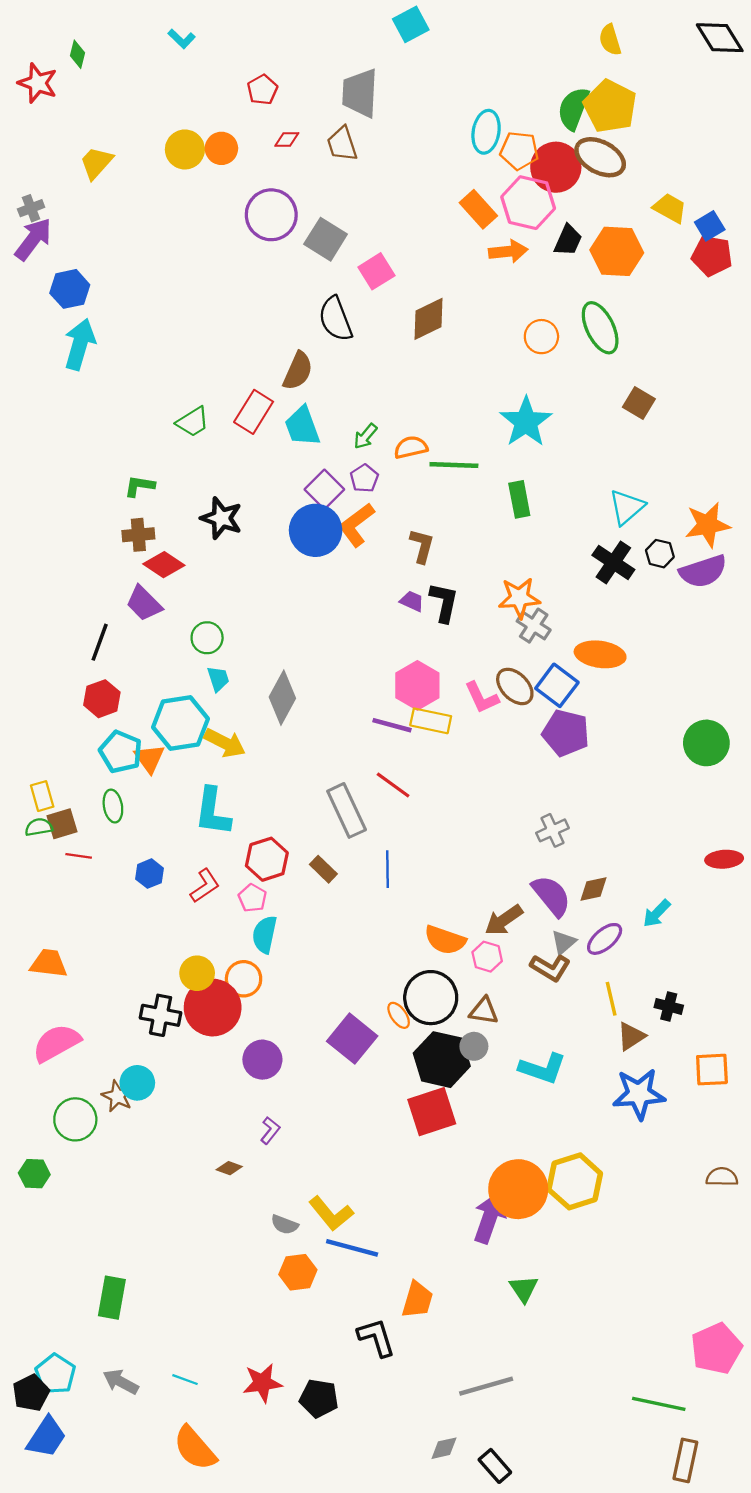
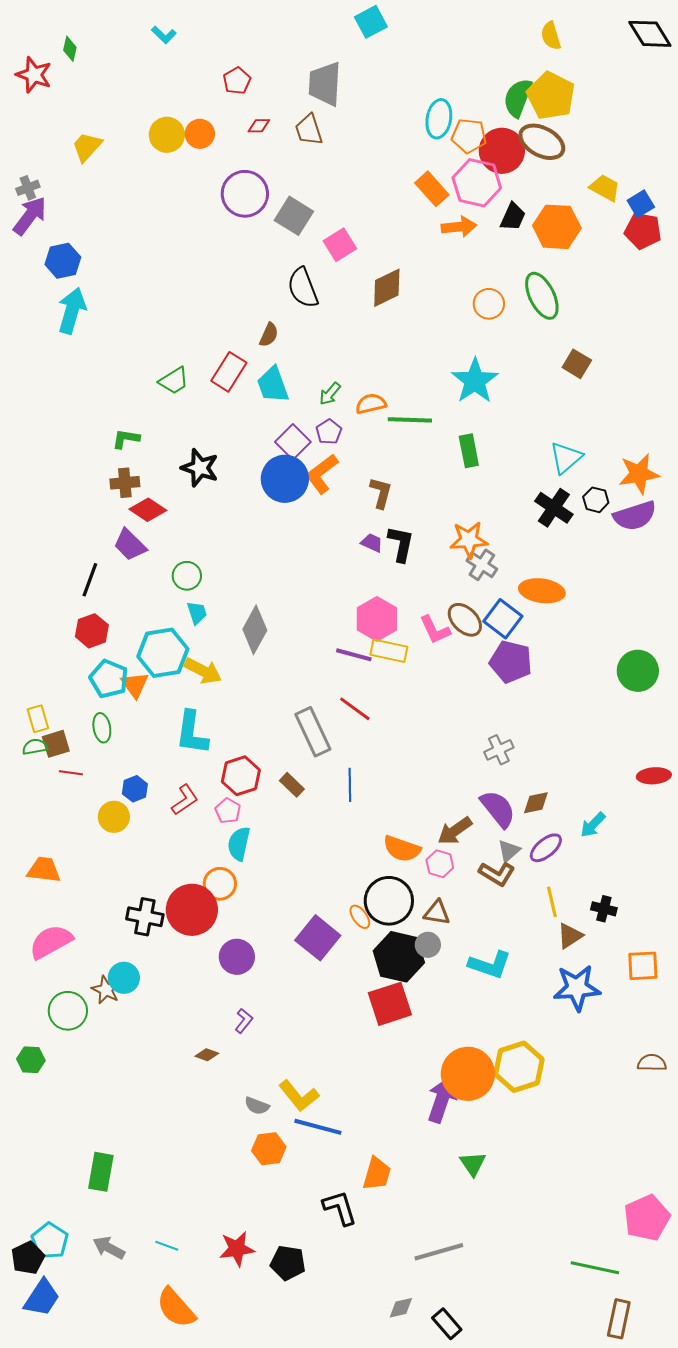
brown semicircle: (298, 371) -> (269, 335), size x0.7
yellow circle: (197, 973) -> (114, 817), moved

